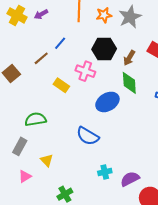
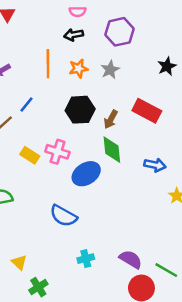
gray star: (130, 17) -> (110, 70), size x0.7
pink cross: (85, 71) -> (57, 152), moved
yellow triangle: (47, 160) -> (19, 262), moved
purple semicircle: (130, 179) -> (131, 259), moved, turned 60

